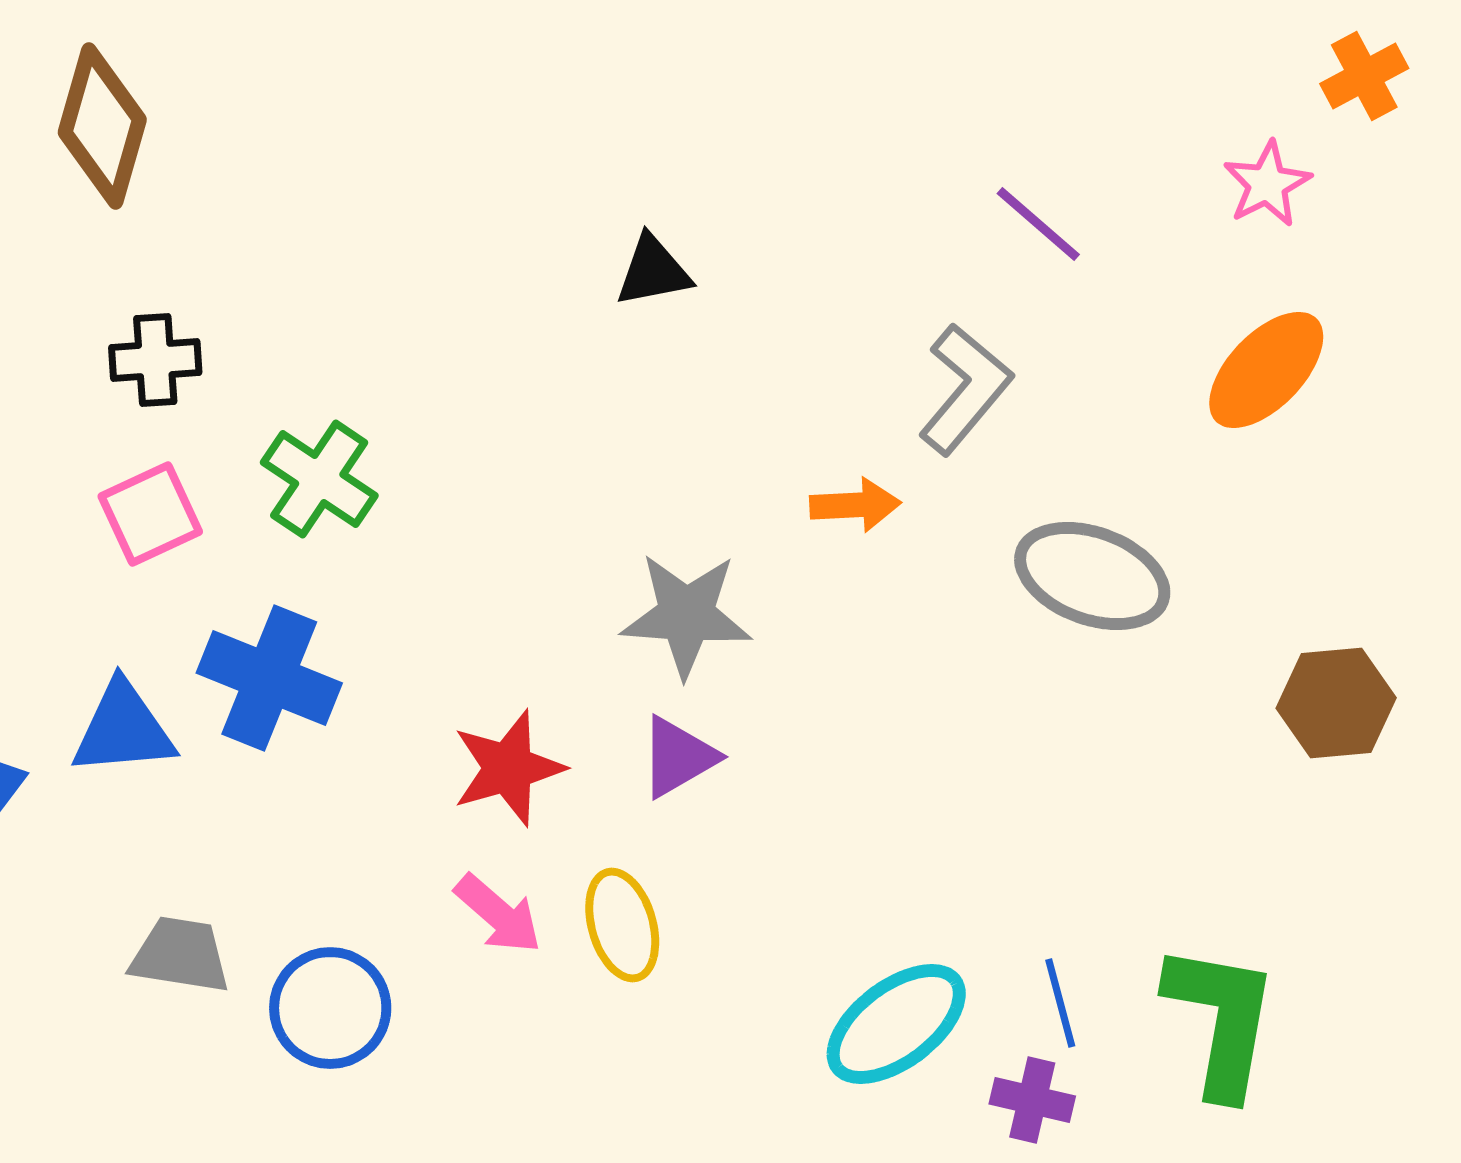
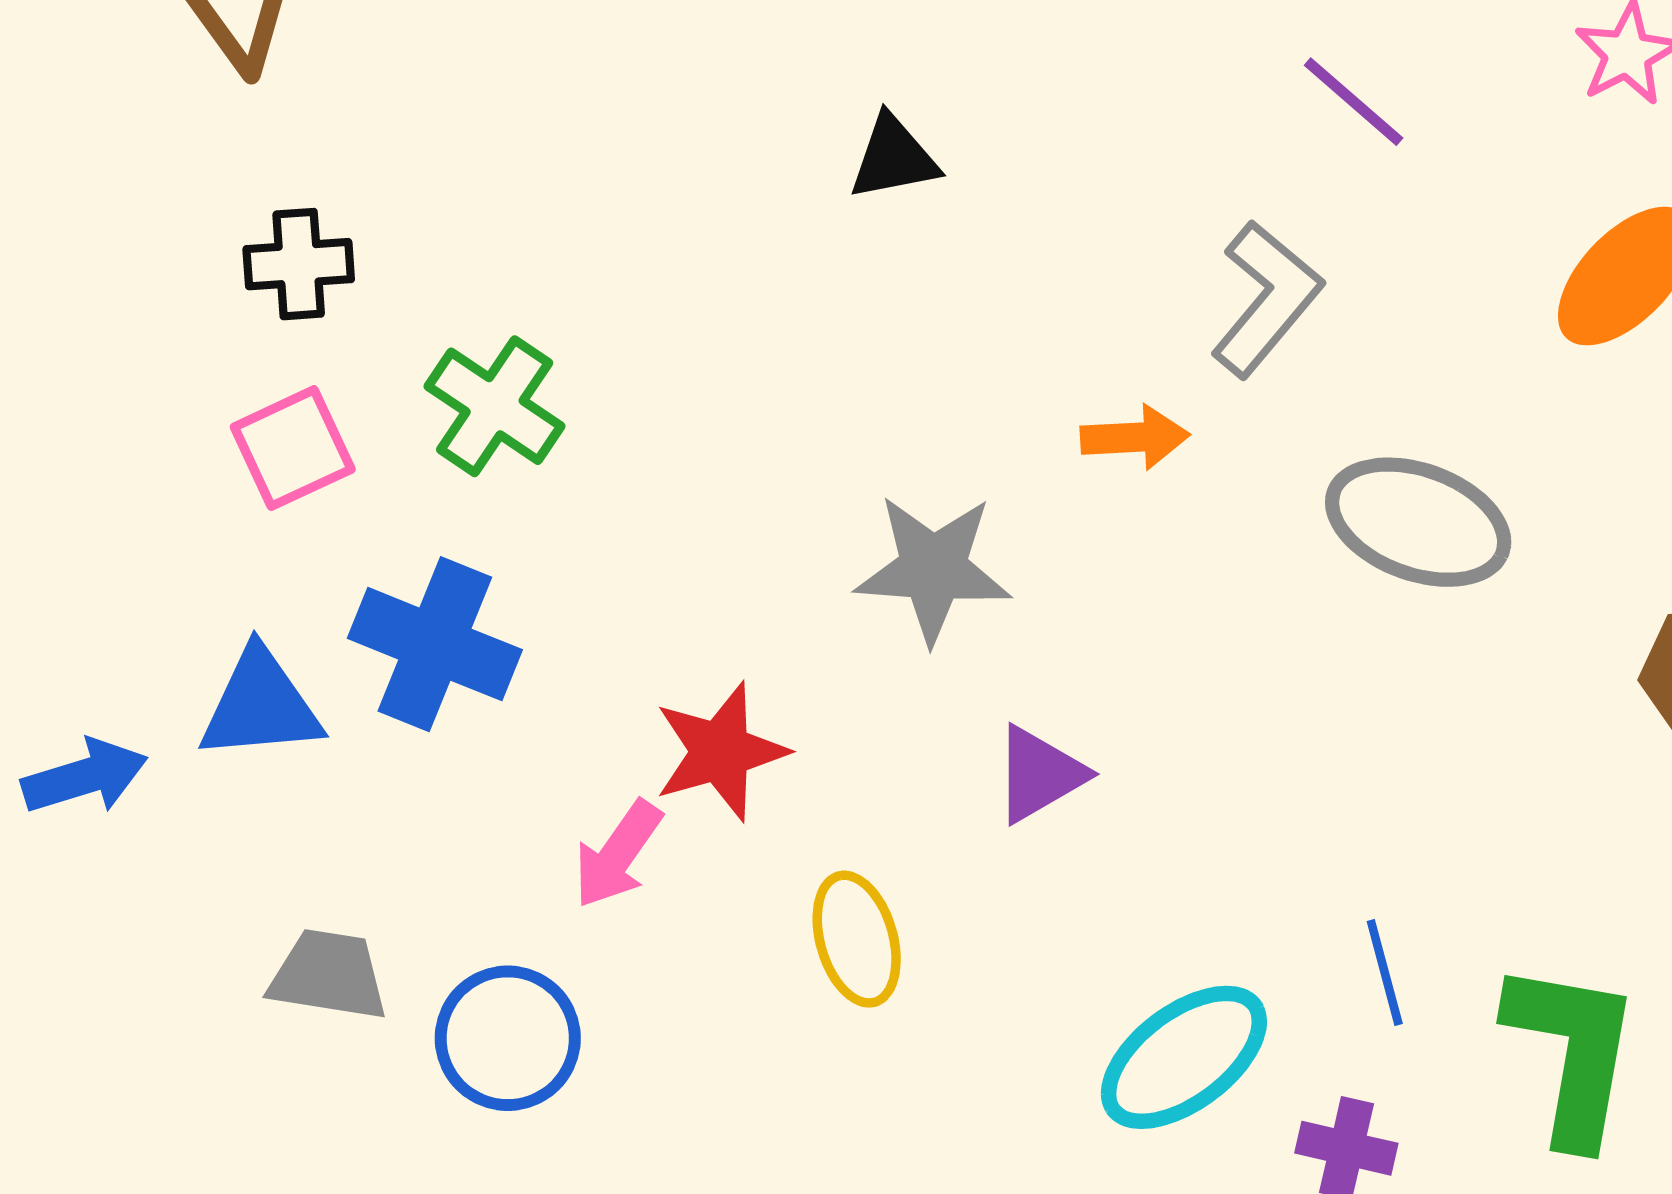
purple triangle: (678, 757) -> (1039, 774), moved
pink arrow: (498, 914) -> (618, 854), moved, turned 84
blue line: (1060, 1003) -> (1385, 973), moved

